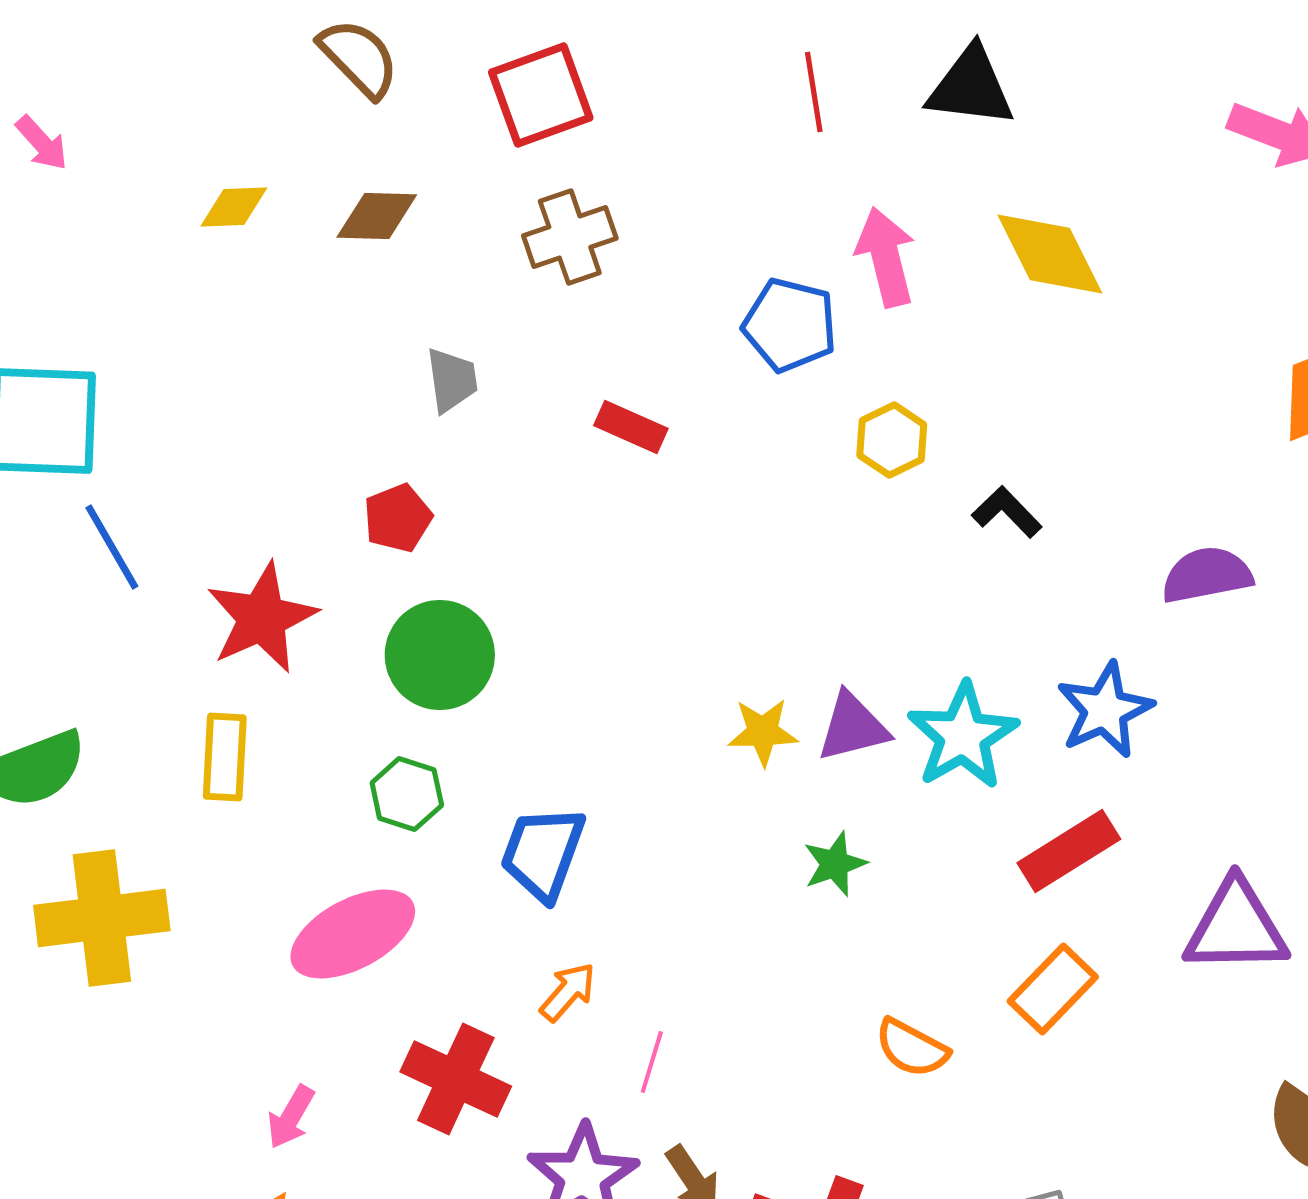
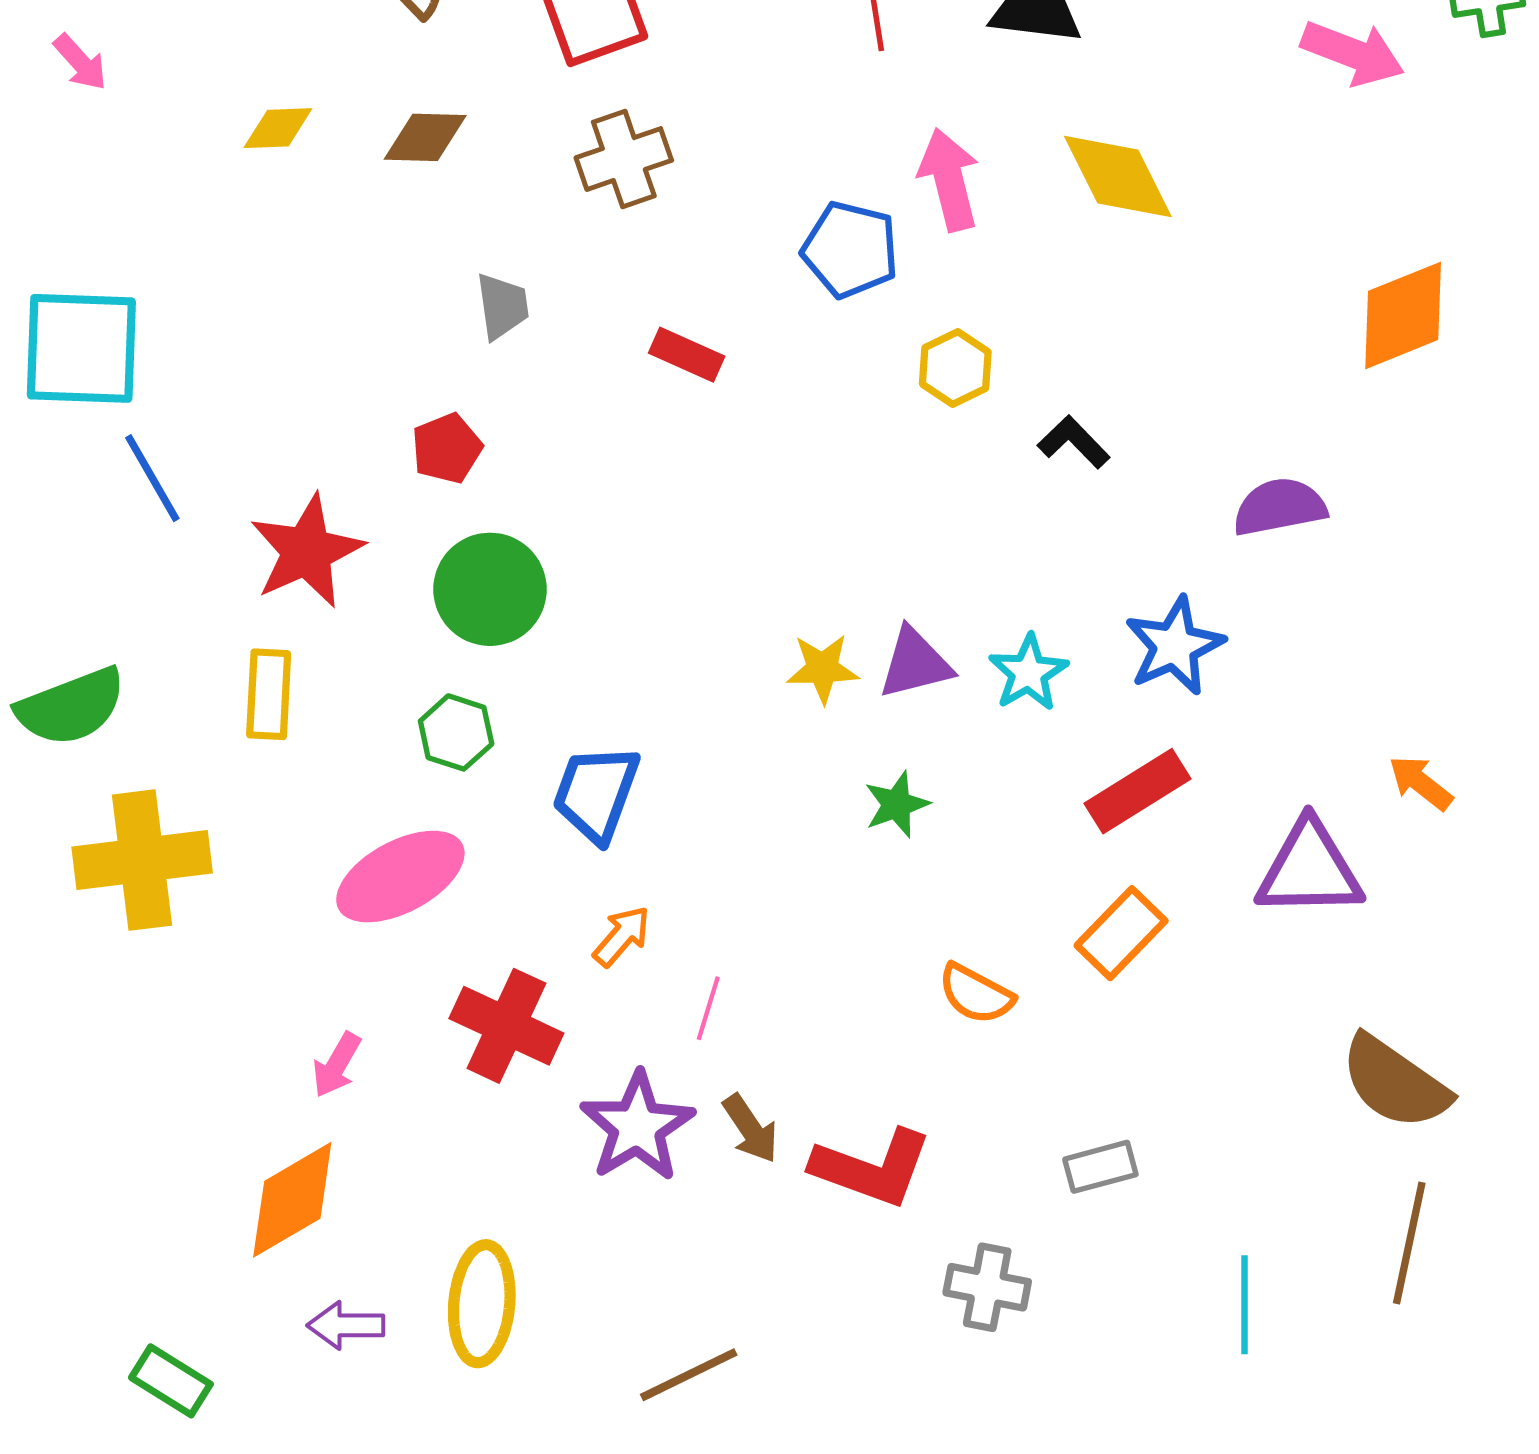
cyan star: (963, 736) -> (1028, 673), size x0.7

